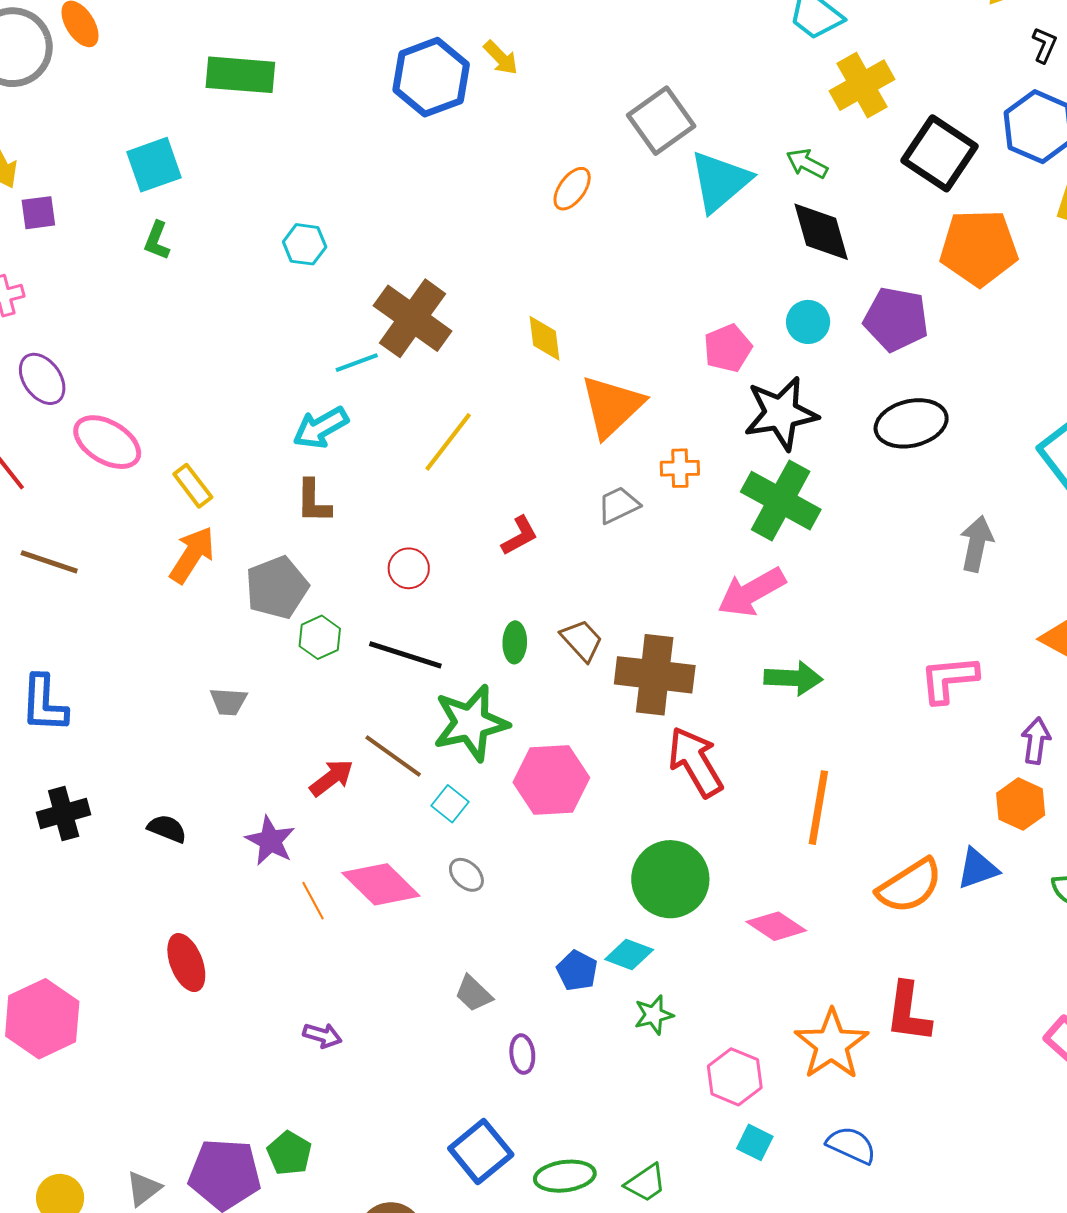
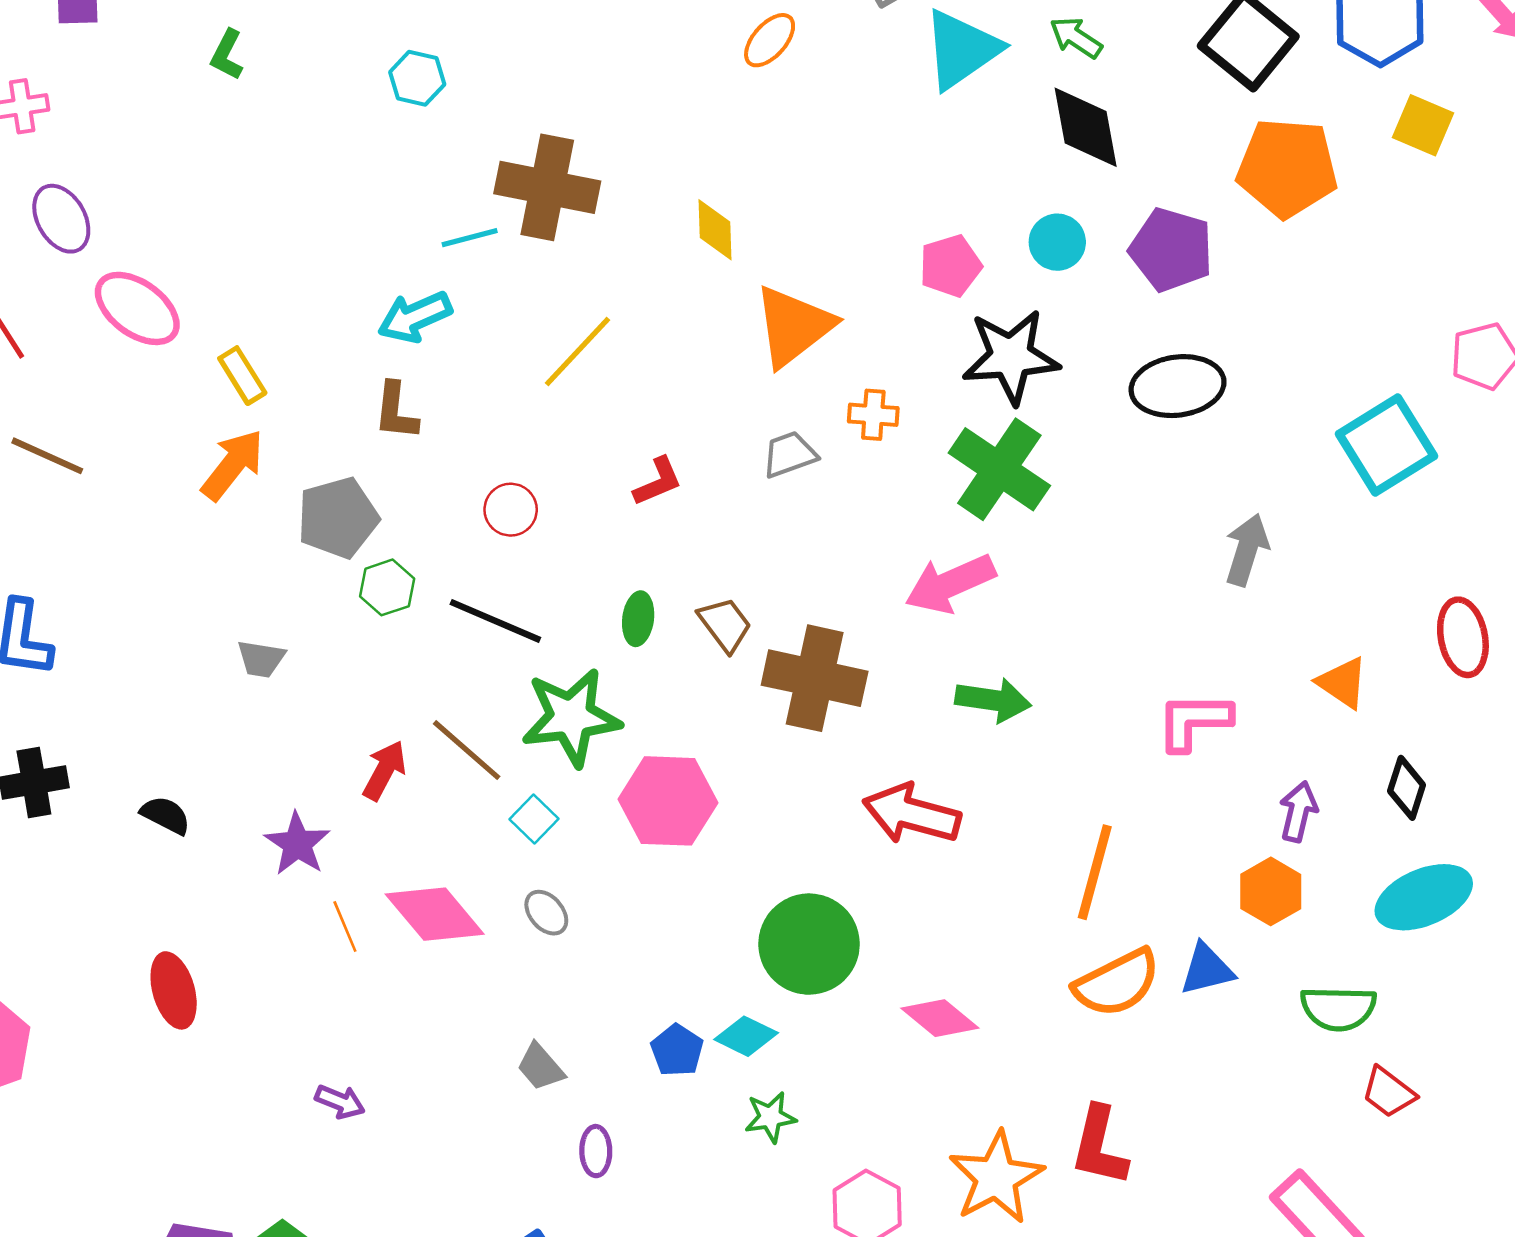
brown cross: (413, 318) -> (547, 187), turned -30
red arrow: (695, 762) -> (912, 814), moved, turned -50
red arrow: (332, 778) -> (384, 770), turned -30
orange line: (818, 808) -> (1095, 872), moved

